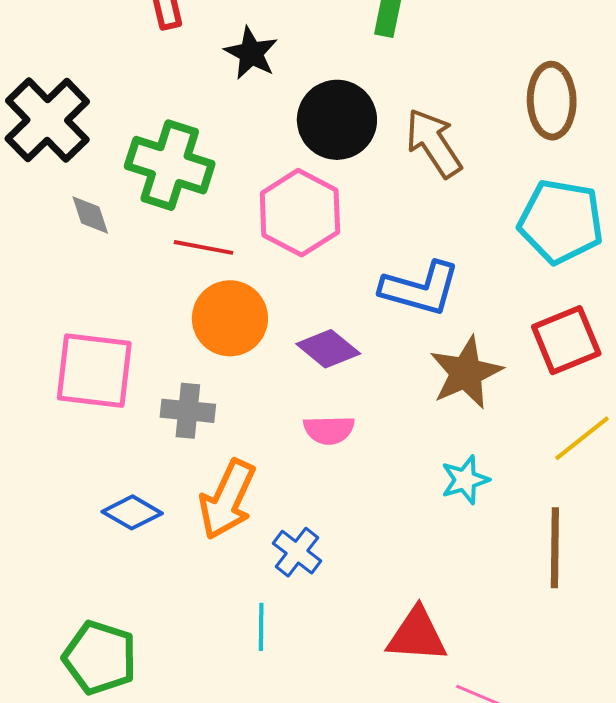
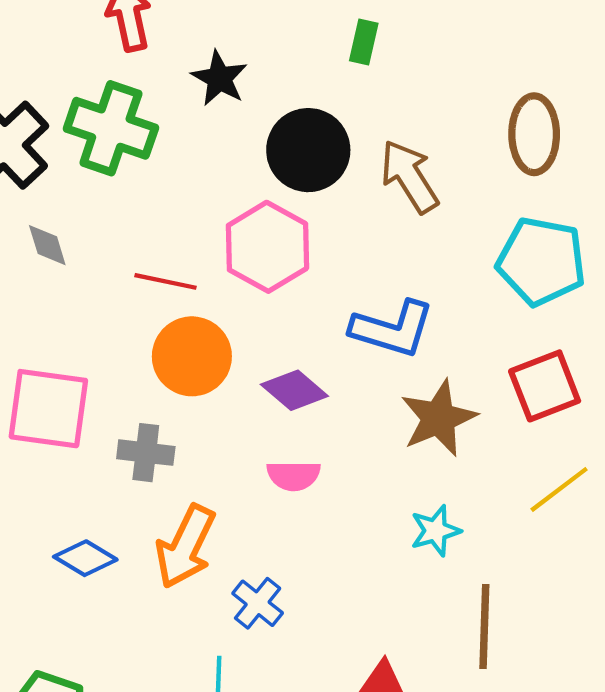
green cross: (170, 165) -> (111, 128), moved
brown line: (555, 548) -> (484, 626), moved

